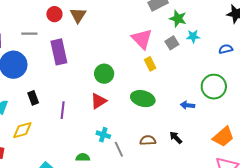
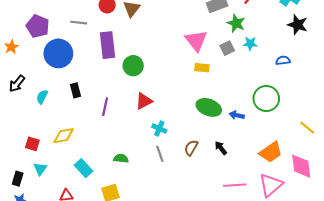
yellow rectangle: (150, 64) -> (202, 68), turned -64
green circle: (104, 74) -> (133, 66), moved
green ellipse: (143, 99) -> (209, 107), moved
yellow diamond: (22, 130) -> (64, 136), moved
cyan cross: (103, 135) -> (159, 129), moved
brown semicircle: (148, 140) -> (191, 148), turned -63

